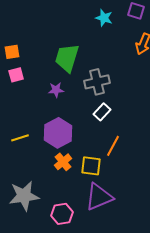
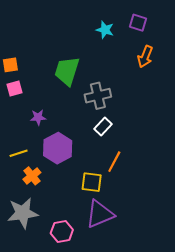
purple star: (56, 90) -> (38, 117), moved
orange cross: (63, 162) -> (32, 176), moved

